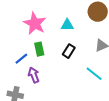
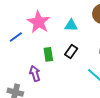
green rectangle: (39, 49) -> (48, 54), moved
blue line: (21, 59) -> (16, 37), moved

